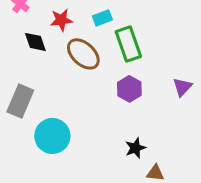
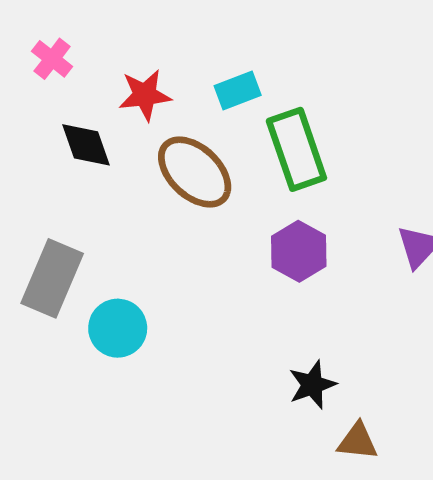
cyan circle: (52, 136) -> (118, 328), moved, size x0.7

